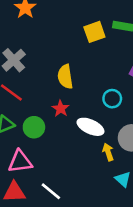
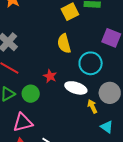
yellow semicircle: (65, 77) -> (64, 44), moved
cyan circle: (112, 99) -> (91, 63), size x1.5

